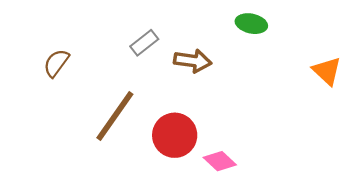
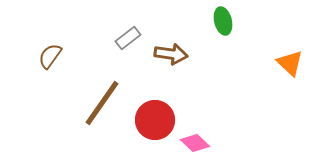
green ellipse: (251, 24) -> (223, 21), turned 64

